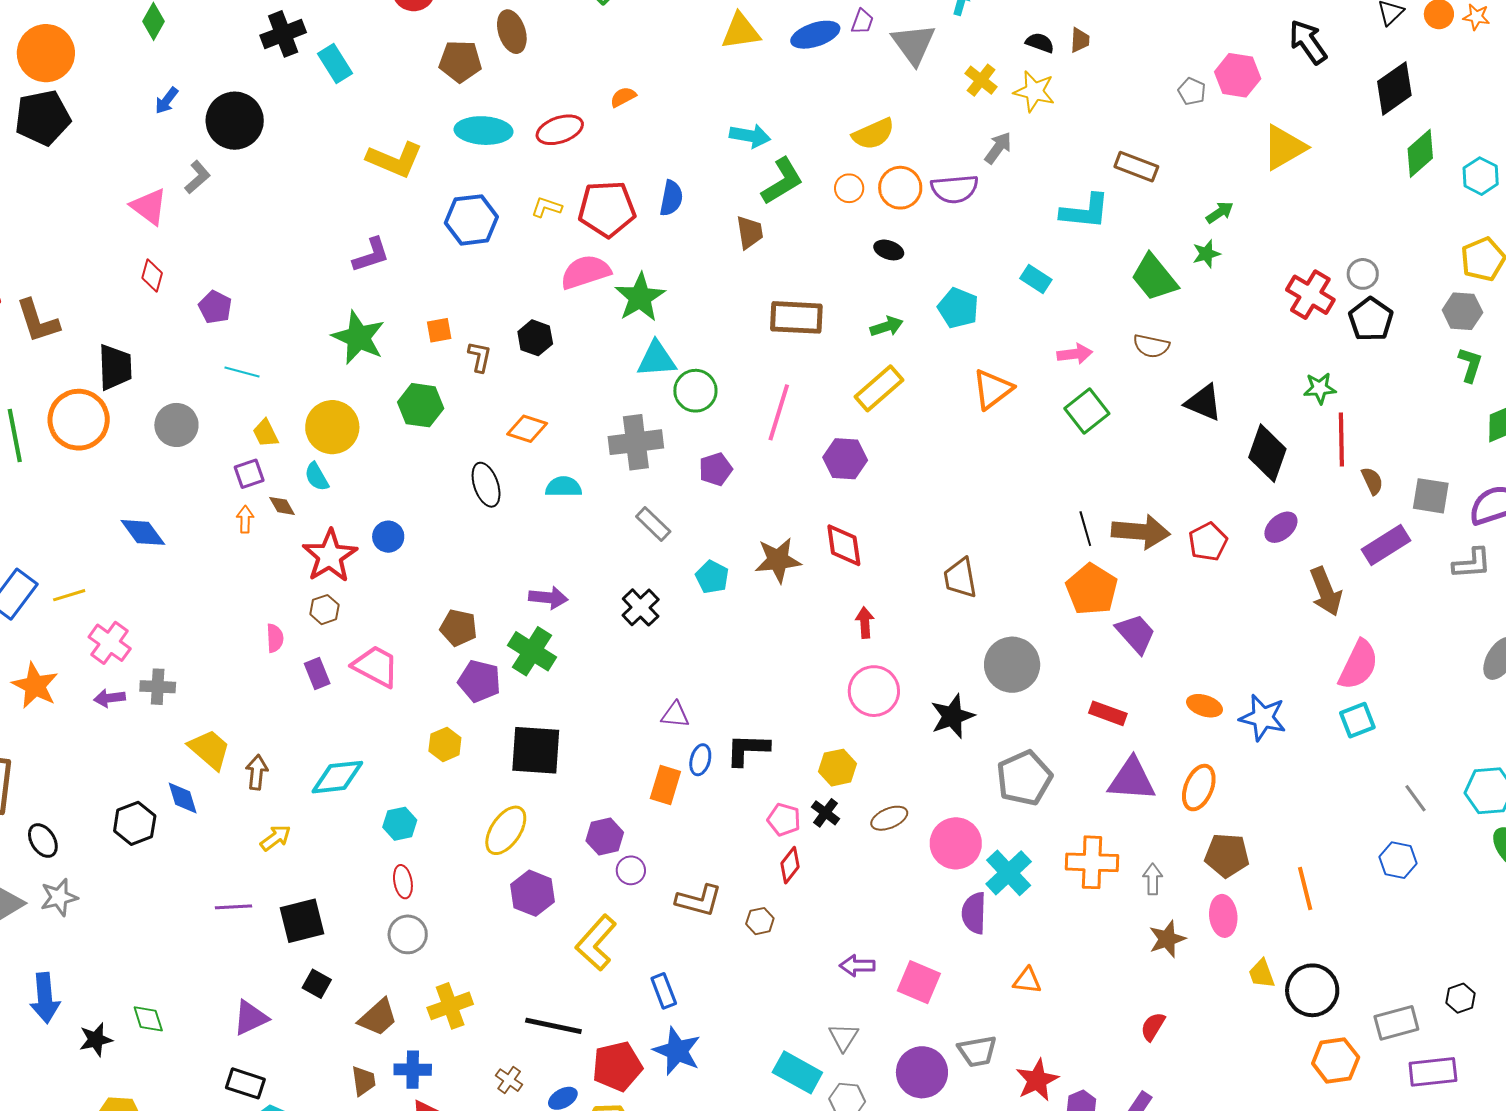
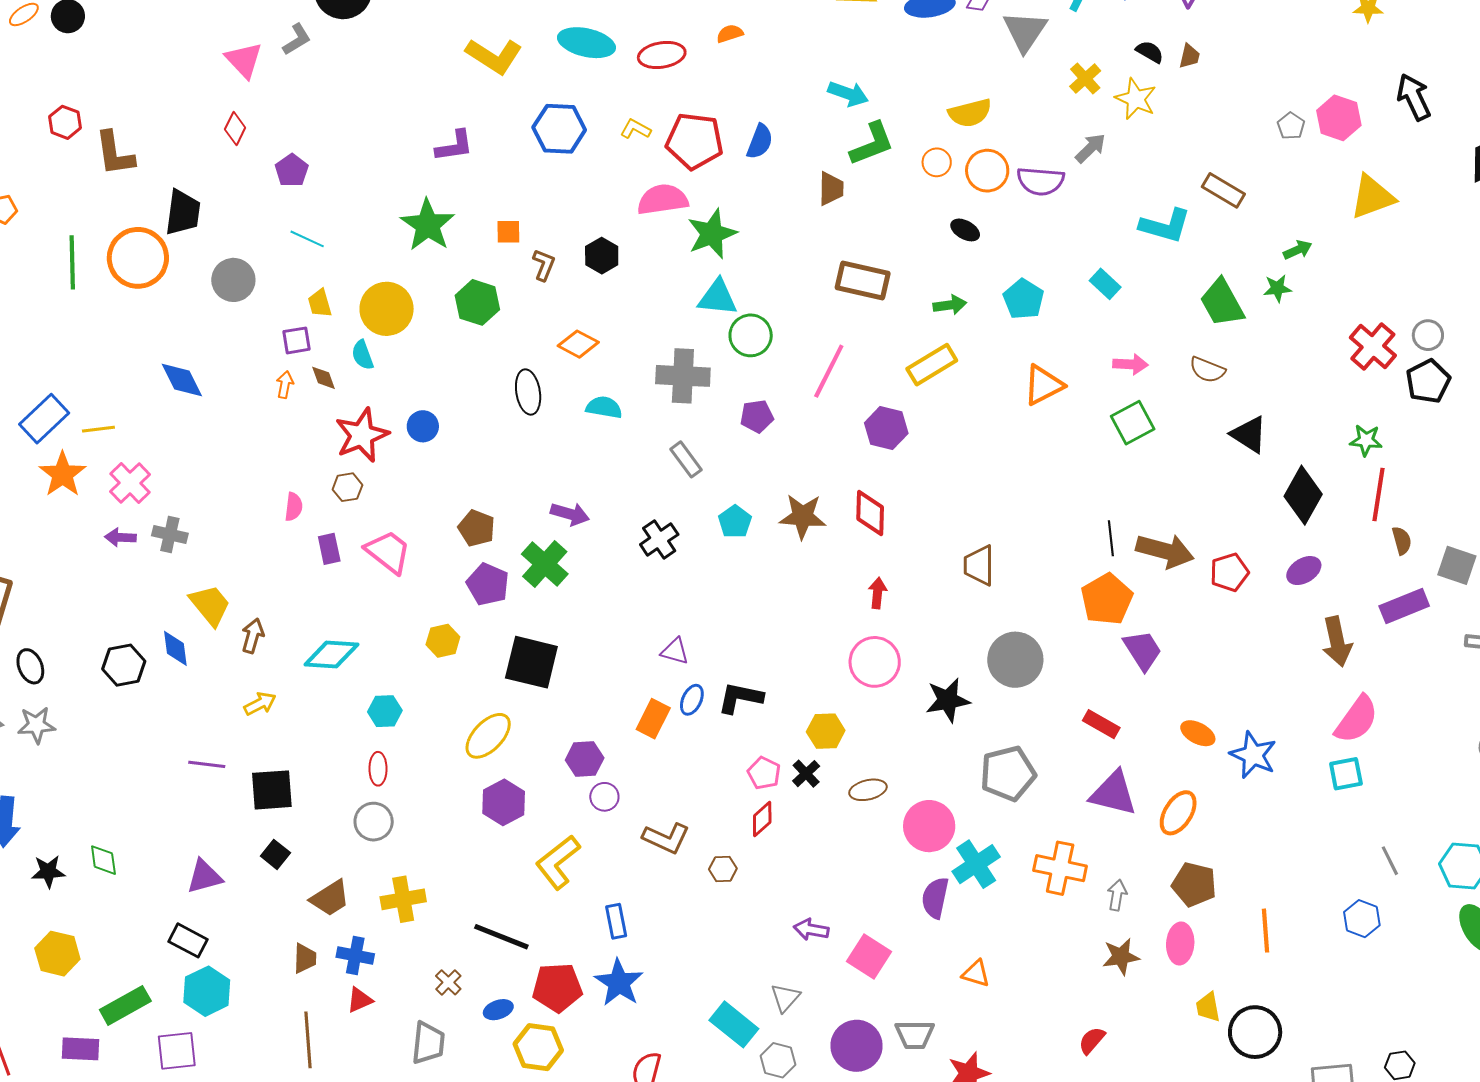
orange star: (35, 686) -> (63, 474), moved

